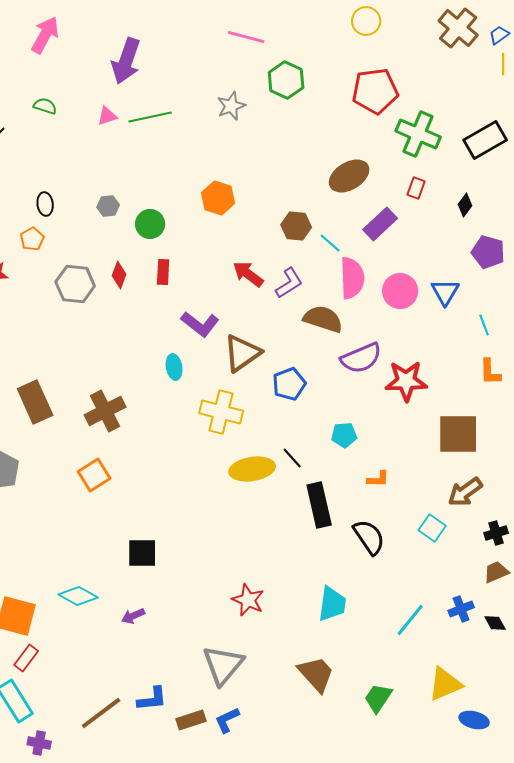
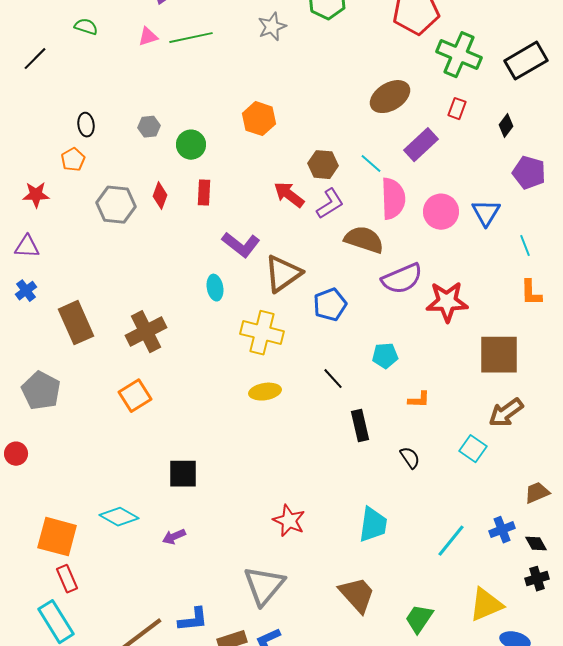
brown hexagon: (296, 226) -> (323, 165), moved
yellow ellipse: (252, 469) -> (265, 392), moved, size x0.7
black rectangle: (319, 505) -> (360, 426), size x0.7
black cross: (496, 533) -> (537, 579), moved
black semicircle: (369, 537) -> (410, 458), size x0.6
red rectangle: (26, 658) -> (67, 579), turned -60

